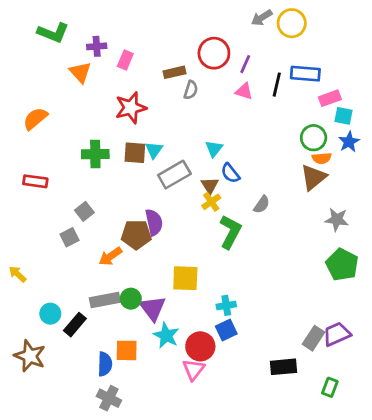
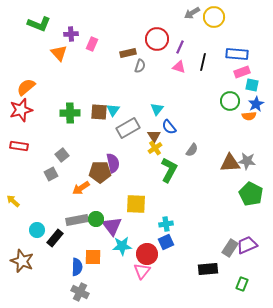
blue rectangle: (305, 74) -> (237, 54), moved
red star: (131, 108) -> (21, 110), moved
orange semicircle: (322, 158) -> (249, 116), moved
brown triangle: (314, 177) -> (230, 163), moved, turned 35
red rectangle: (35, 181) -> (19, 146), moved
cyan star: (166, 335) -> (122, 246), turned -30

